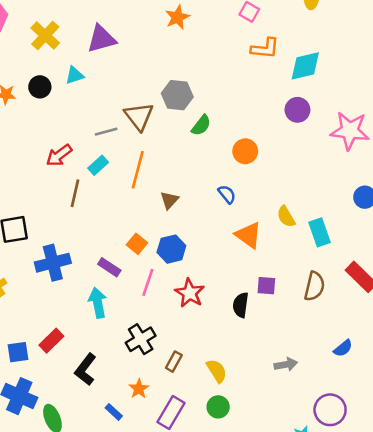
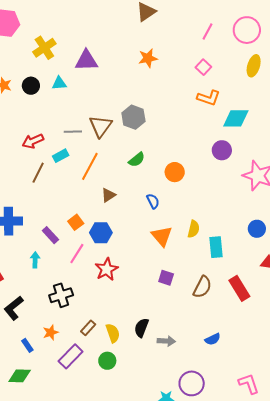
green semicircle: (201, 125) -> (137, 160), moved
yellow semicircle: (286, 217) -> (194, 229), turned -150
cyan arrow: (98, 303) -> (35, 260), size x0.7
black semicircle: (241, 305) -> (141, 328), moved
brown rectangle: (174, 362) -> (88, 328), moved

